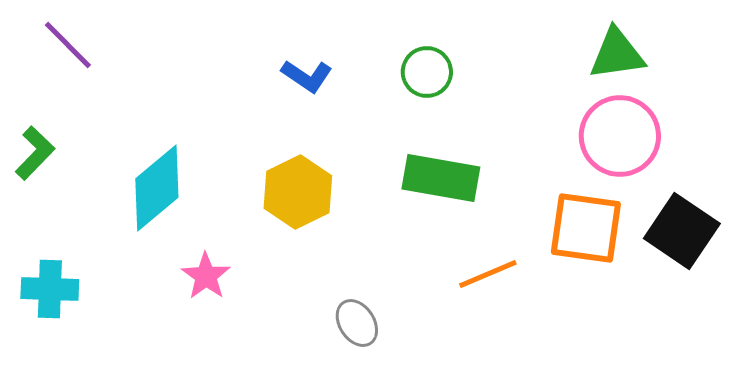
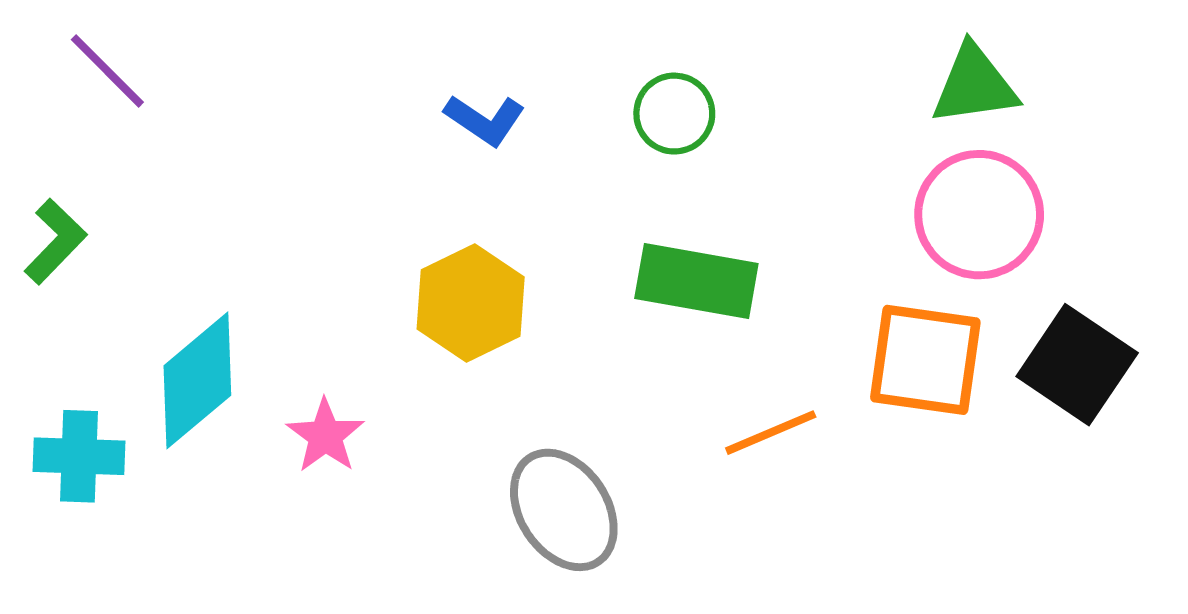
cyan diamond: (157, 188) -> (197, 380), moved
gray ellipse: (357, 323) -> (564, 510), size x1.6

